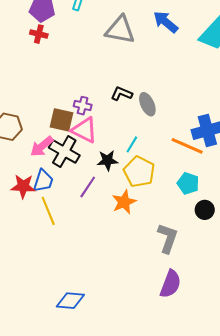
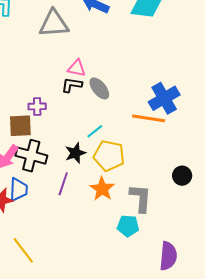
pink triangle: (84, 130) -> (77, 68), moved, size x0.7
cyan line: (132, 144) -> (95, 131), turned 36
cyan pentagon: (188, 183) -> (128, 226), moved
yellow line: (48, 211) -> (23, 250), moved
gray L-shape: (168, 238) -> (141, 198), moved

